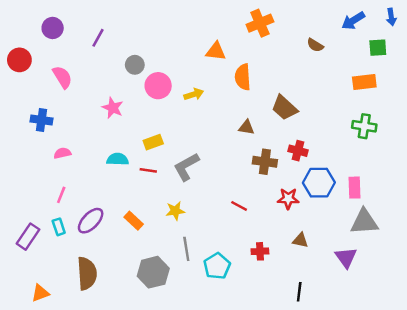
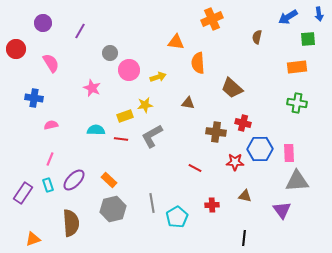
brown semicircle: (315, 45) -> (257, 37), turned 72
brown triangle: (246, 127) -> (188, 103), moved
yellow star: (175, 211) -> (145, 105), moved
gray hexagon: (153, 272) -> (113, 209), moved

